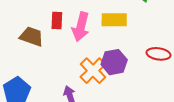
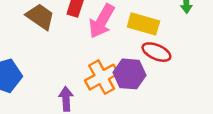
red ellipse: (158, 54) -> (156, 52), moved

